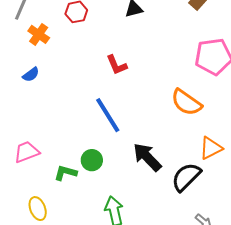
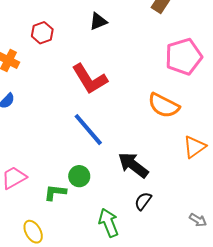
red L-shape: (117, 65) -> (90, 79), size x1.6
black semicircle: (186, 177) -> (143, 201), moved, size x0.6

